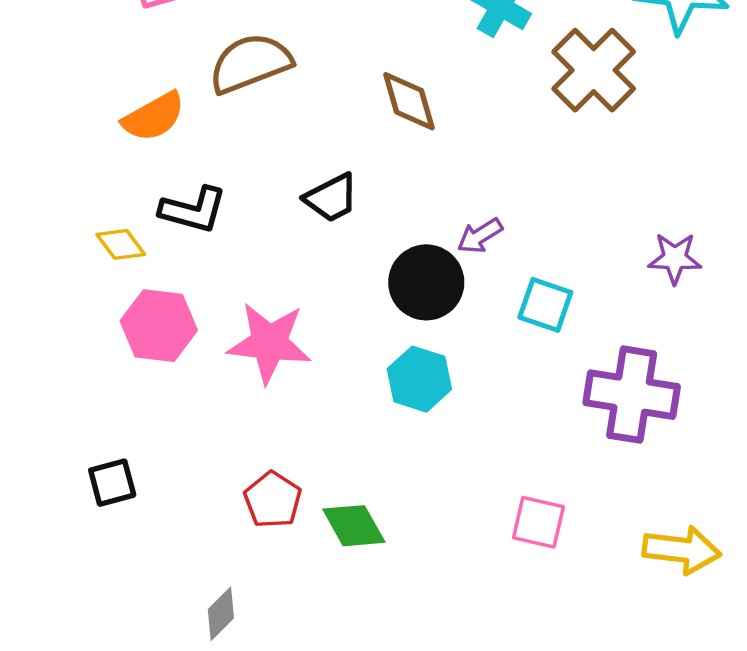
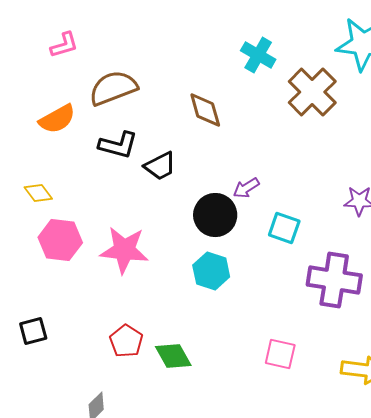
black L-shape: (193, 210) -> (118, 145), moved

